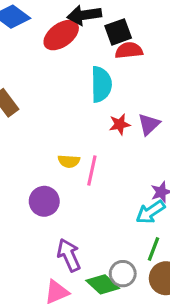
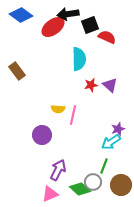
red semicircle: (129, 50) -> (107, 37), moved, turned 30
purple triangle: (149, 124) -> (110, 85), turned -35
green line: (154, 249) -> (104, 166), moved
purple arrow: (69, 255) -> (58, 170), turned 50

